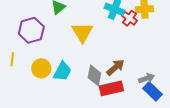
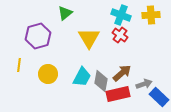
red cross: (129, 18) -> (120, 35), moved
cyan trapezoid: (62, 71) -> (82, 77), moved
gray arrow: (147, 78) -> (144, 84), moved

